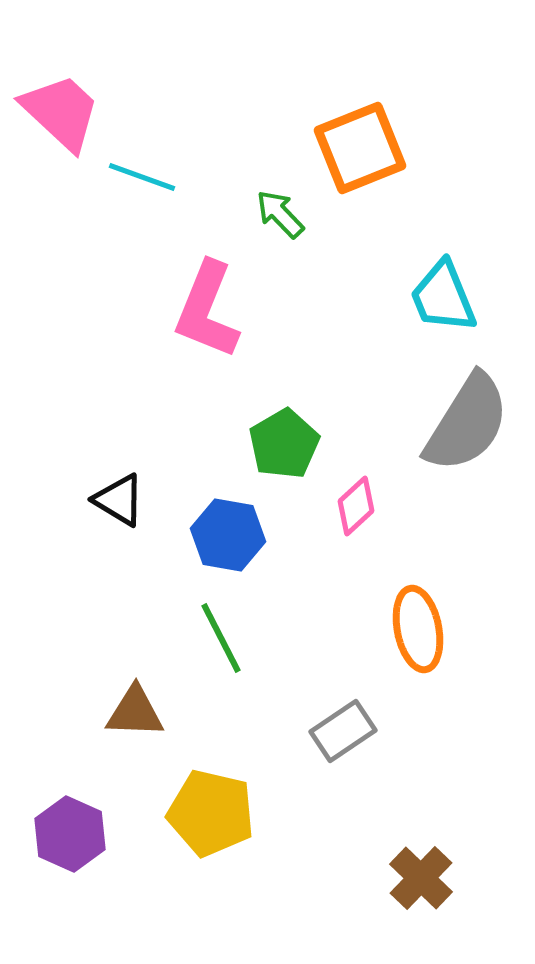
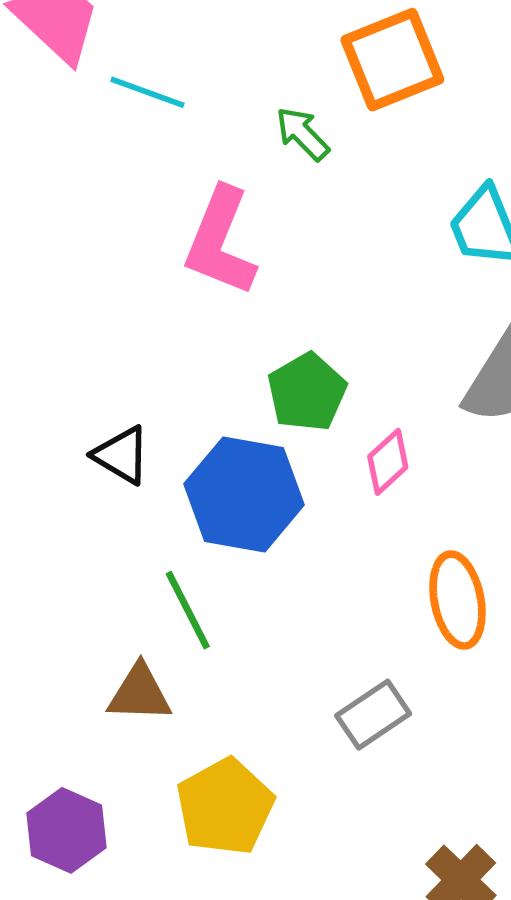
blue hexagon: (228, 535) -> (244, 494), size x1.4
green line: (221, 638) -> (188, 610), moved
yellow pentagon: (211, 813) -> (225, 807), turned 30

